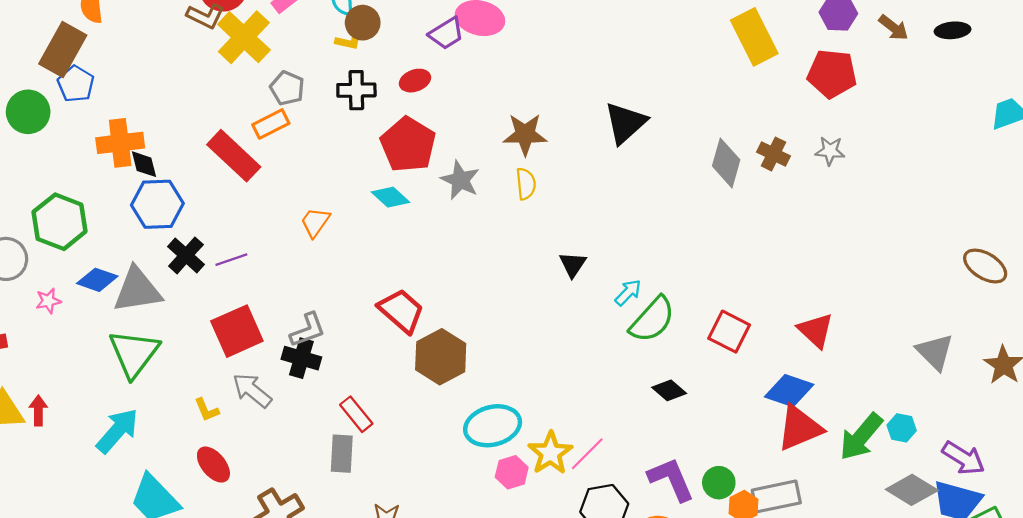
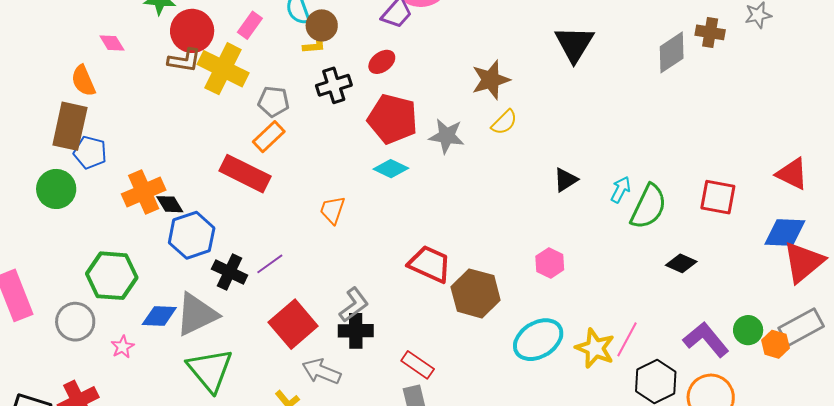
gray diamond: (726, 163) -> (672, 52), turned 57
yellow semicircle: (526, 184) -> (504, 122), turned 68
black triangle: (573, 264) -> (566, 180), turned 40
pink hexagon: (512, 472) -> (550, 263), moved

